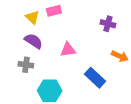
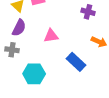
purple semicircle: (33, 41) -> (19, 28), turned 84

